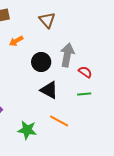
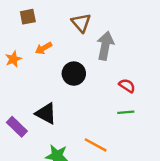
gray arrow: (67, 55) -> (105, 46), moved
black triangle: (49, 90) -> (46, 113), moved

